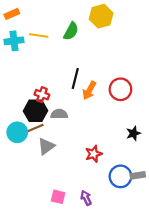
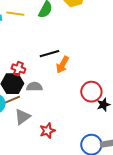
black line: (75, 79) -> (49, 54), turned 60
red circle: (120, 89) -> (91, 92), moved
red star: (94, 154) -> (47, 131), moved

